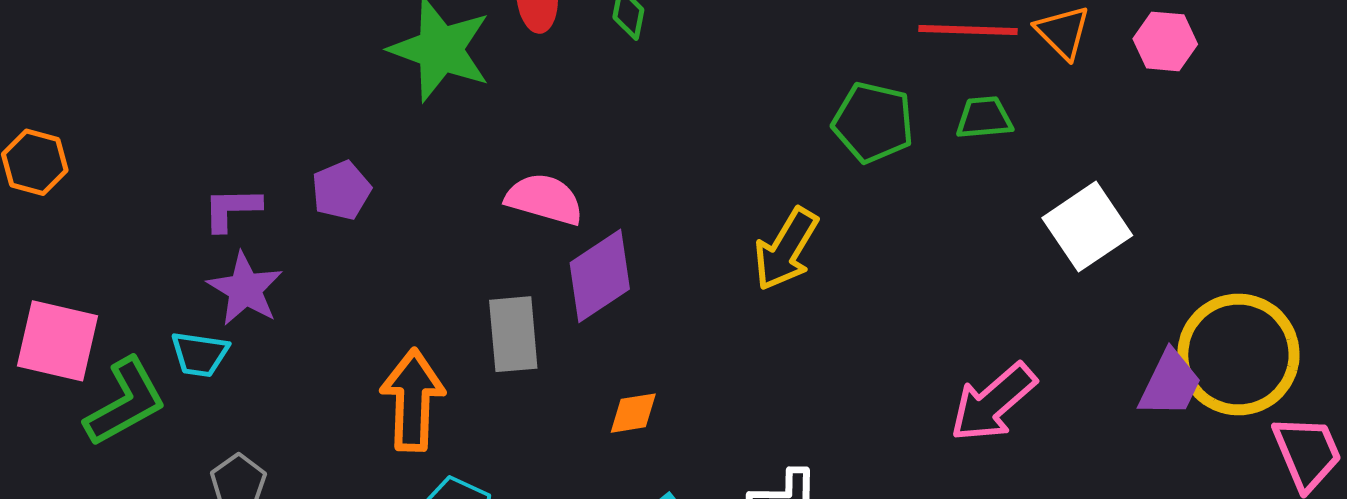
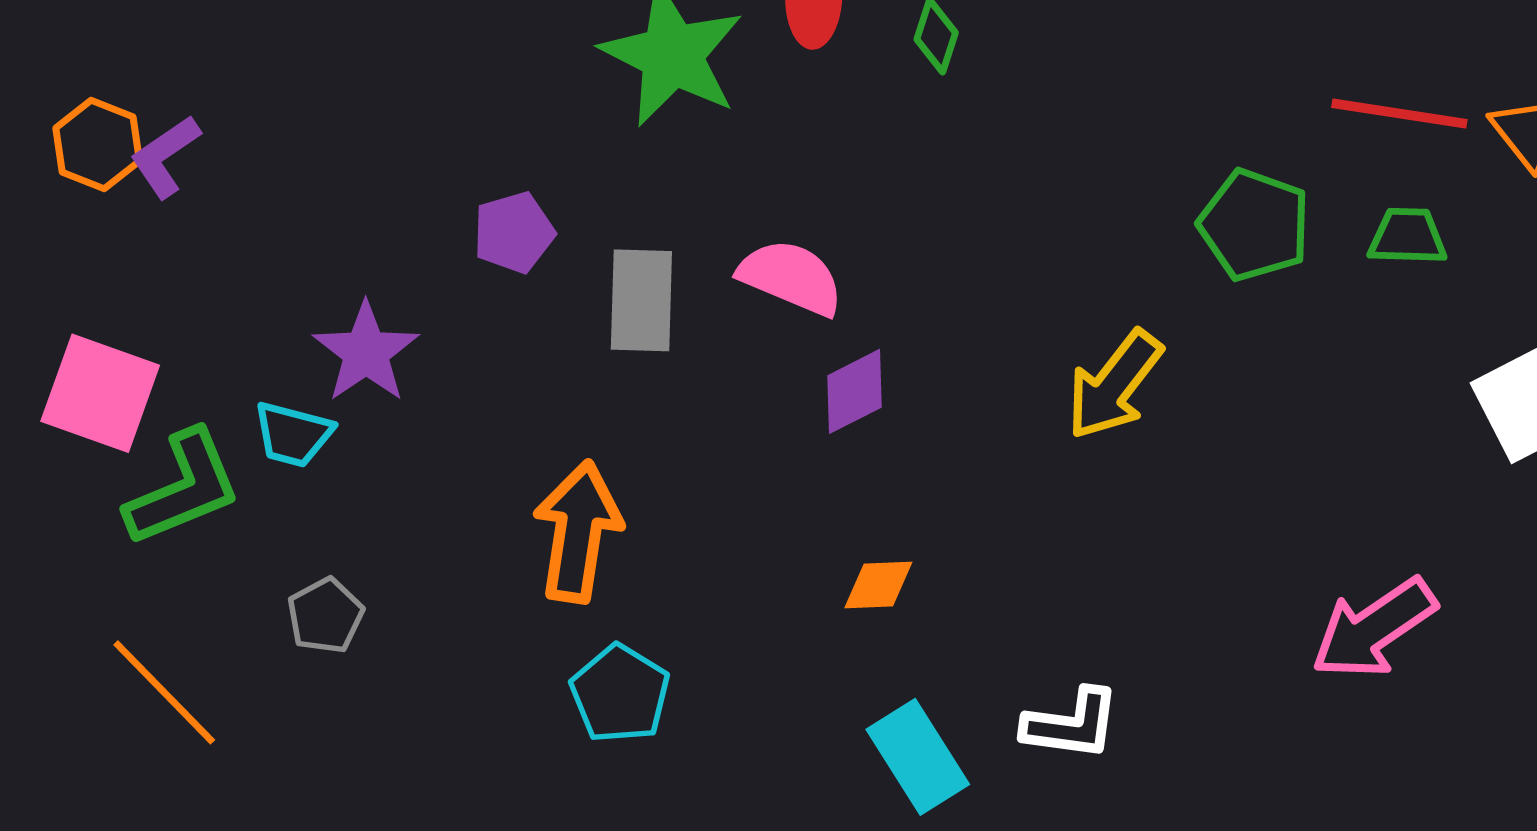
purple L-shape: (232, 209) -> (165, 156), moved, turned -40
purple diamond: (600, 276) -> (854, 391), size x0.7
gray rectangle: (513, 334) -> (641, 300), moved

